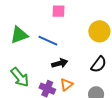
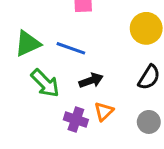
green arrow: (20, 77) -> (45, 83), moved

